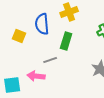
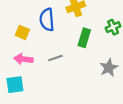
green rectangle: (66, 41) -> (84, 38), moved
pink arrow: (36, 76) -> (23, 59), moved

